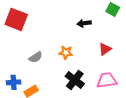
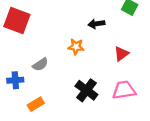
orange star: (66, 53) -> (76, 47), moved
blue cross: (14, 82) -> (15, 80), moved

